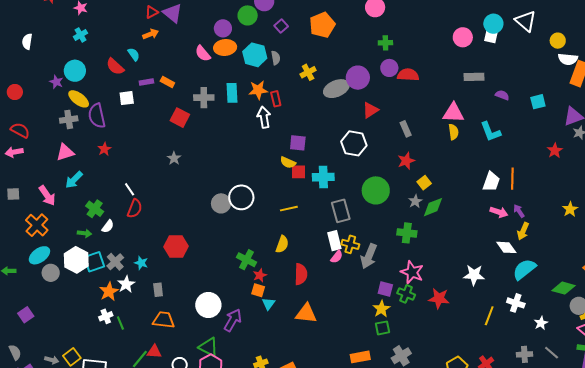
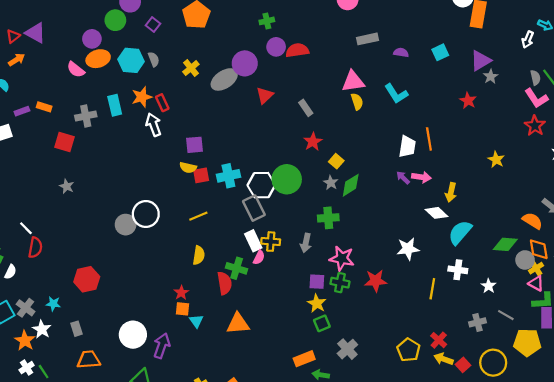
white hexagon: (354, 143) -> (261, 185), moved
purple arrow: (519, 211) -> (403, 178), moved
gray arrow: (369, 256) -> (306, 243), moved, size x0.7
green cross: (246, 260) -> (237, 268), moved

